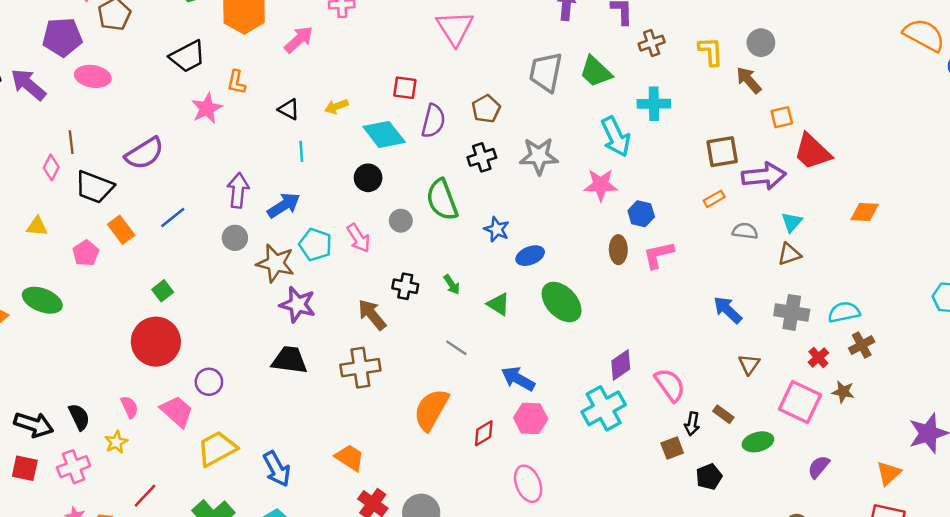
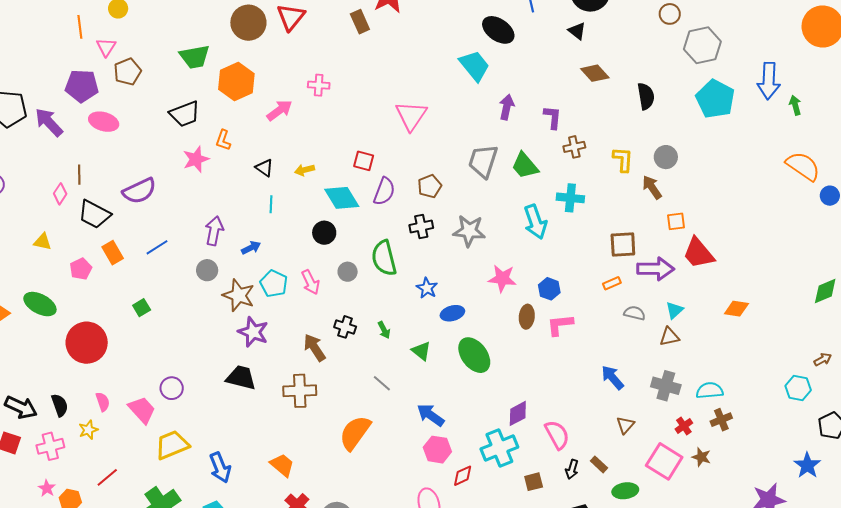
pink star: (601, 185) -> (502, 278), moved
blue arrow: (284, 205) -> (251, 248), size x0.7
red circle: (156, 342) -> (87, 343), moved
red diamond: (484, 433) -> (463, 476), moved
brown square: (672, 448) -> (534, 482), moved

